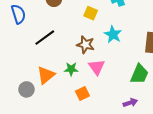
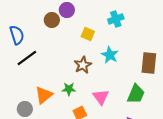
black line: (45, 38) -> (27, 58), moved
brown star: (85, 45) -> (83, 65), turned 30
pink triangle: (97, 67) -> (101, 97), moved

